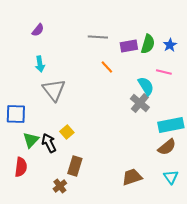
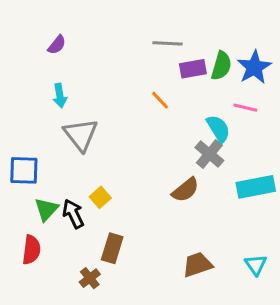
gray line: (98, 37) -> (168, 43), moved
blue star: (170, 45) -> (254, 67), size x1.6
brown semicircle: (167, 147) -> (185, 190), moved

